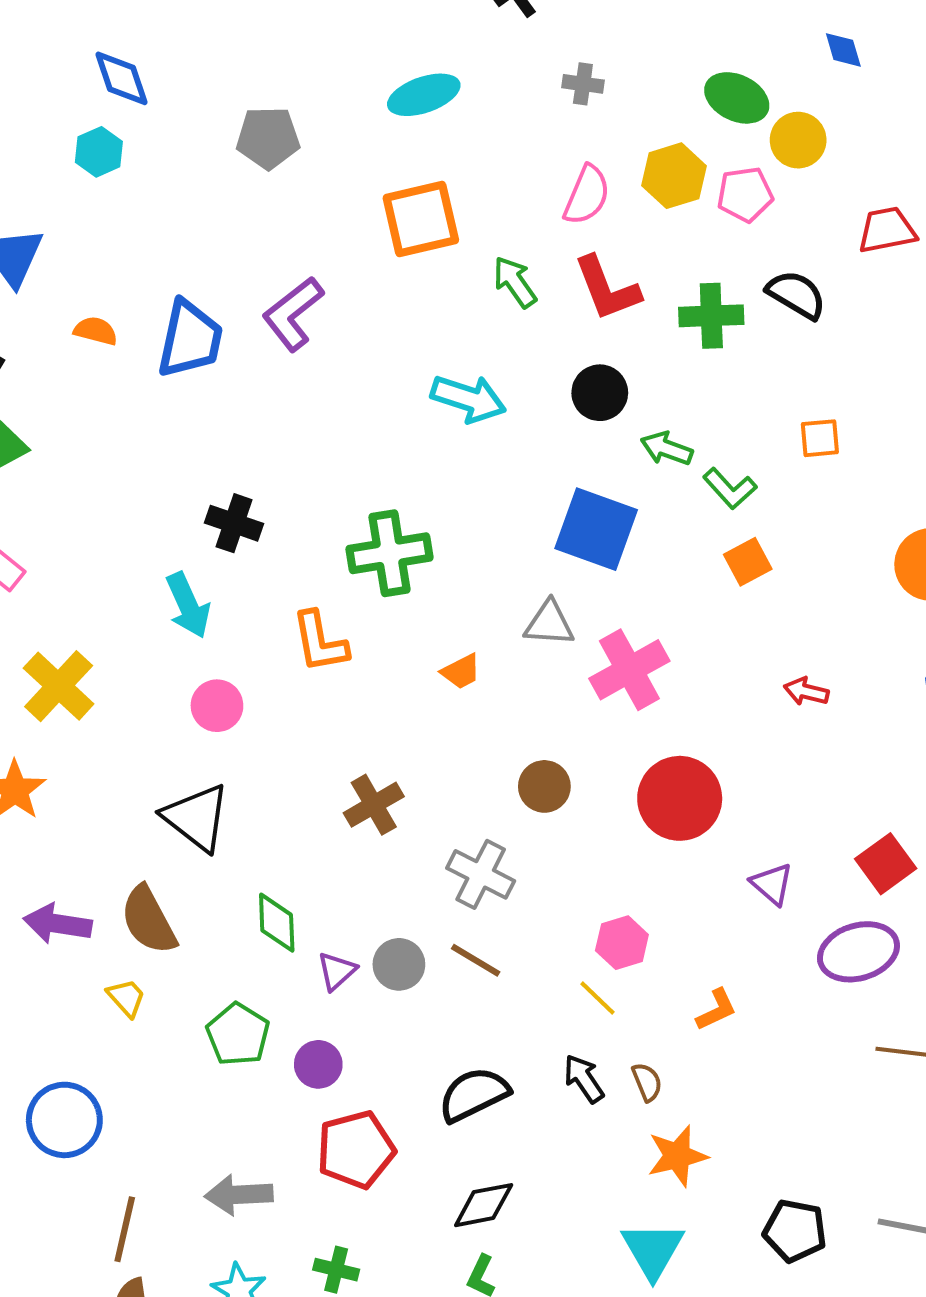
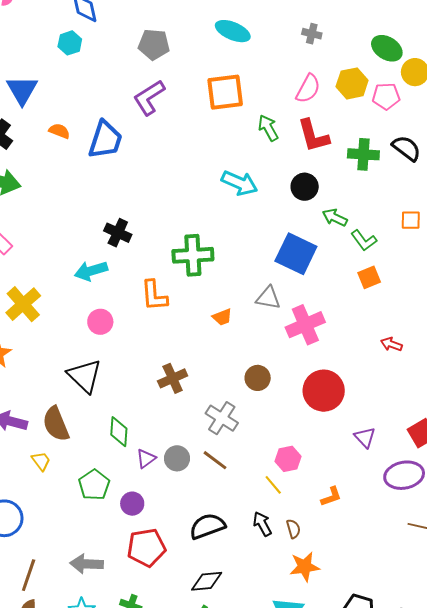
cyan ellipse: (424, 95) -> (233, 31), turned 36
purple L-shape: (293, 314) -> (149, 97), moved
cyan arrow: (188, 605) -> (91, 271), turned 92

